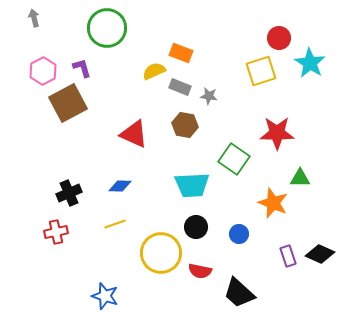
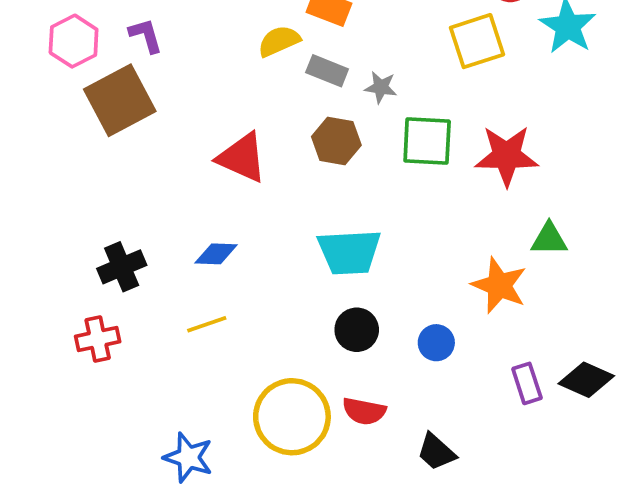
green square: (234, 159) -> (427, 141), moved, turned -32
yellow circle: (161, 253) -> (292, 417), moved
black trapezoid: (239, 293) -> (436, 452), size x0.7

